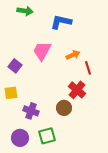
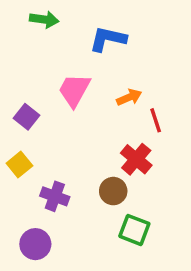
yellow square: (11, 93) -> (19, 165), turned -32
green square: (47, 136) -> (134, 230), moved, turned 36

